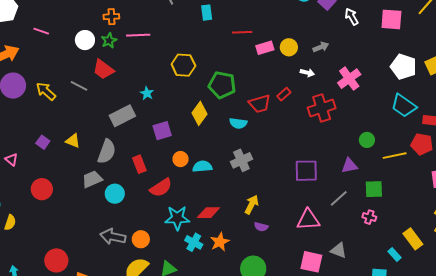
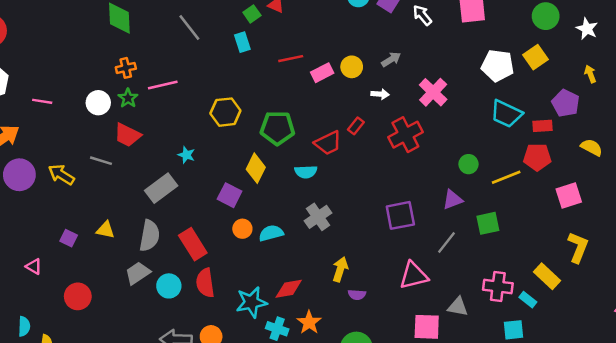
purple square: (162, 131) -> (230, 195), moved, turned -36
red rectangle: (139, 164) -> (193, 244), size x1.4
red semicircle: (161, 188) -> (205, 283), moved, turned 125
pink cross: (369, 217) -> (498, 287), moved, size x1.6

